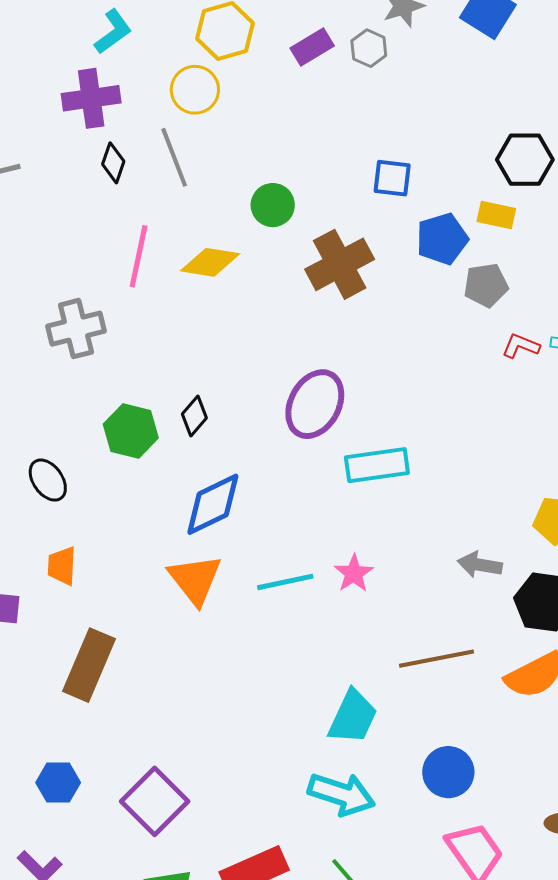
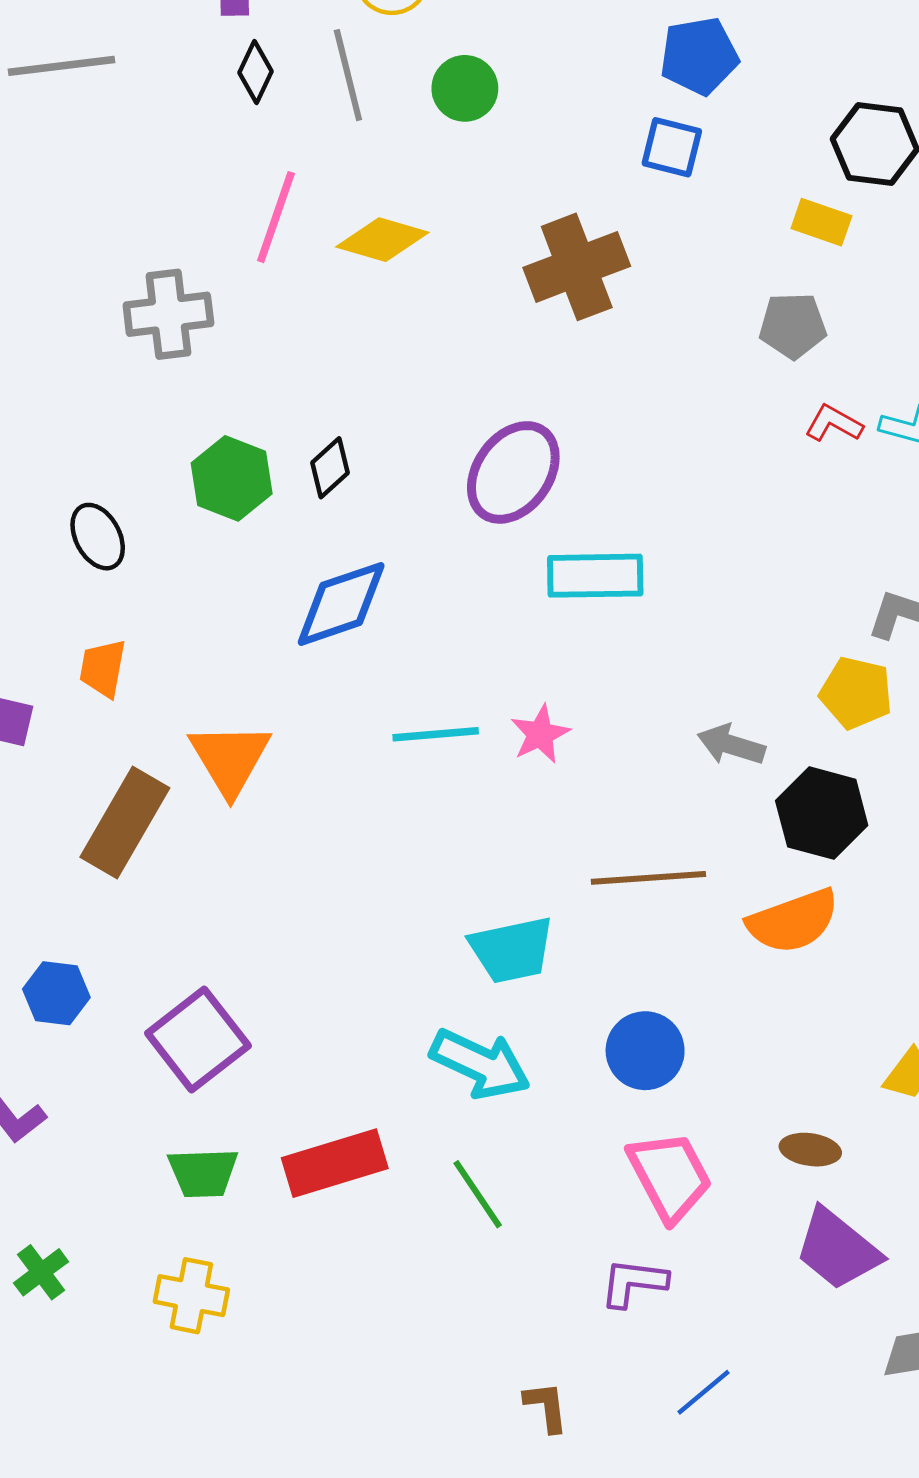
green circle: (273, 205) -> (465, 88), moved
blue pentagon: (442, 239) -> (699, 56), moved
orange triangle: (195, 579) -> (230, 759), moved
cyan trapezoid: (353, 717) -> (512, 950), turned 46

